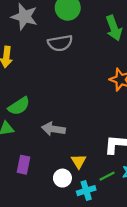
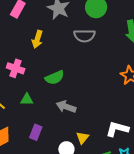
green semicircle: (19, 106) -> (55, 78), moved

